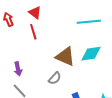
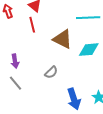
brown triangle: (65, 56) -> (63, 39), moved

